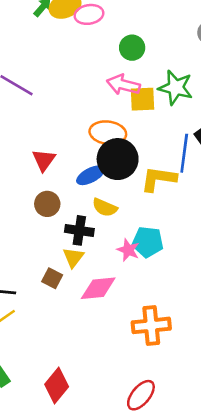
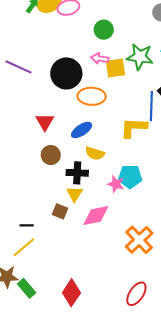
pink arrow: (123, 85) -> (100, 59), size x0.7
black circle: (118, 159) -> (66, 73), moved
orange cross: (151, 325) -> (139, 240), turned -32

